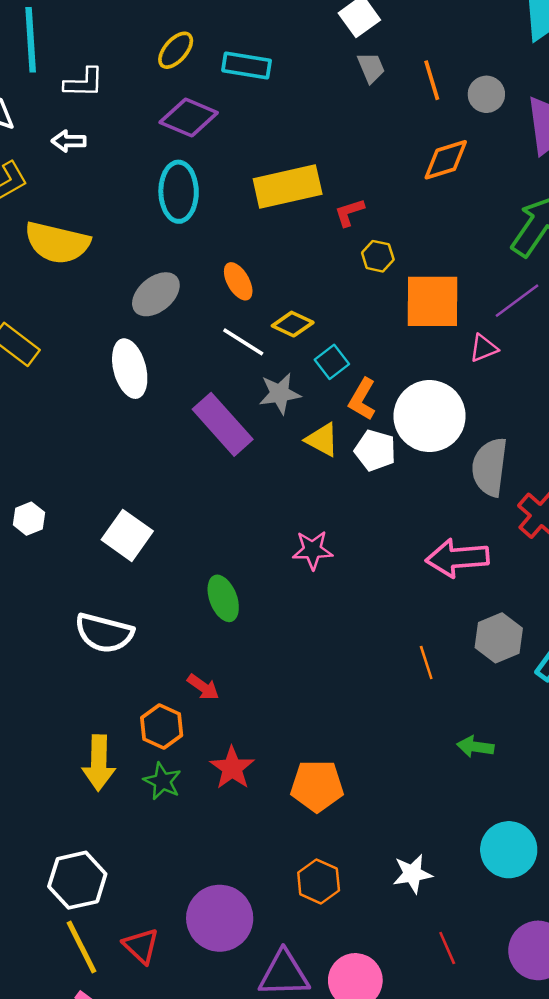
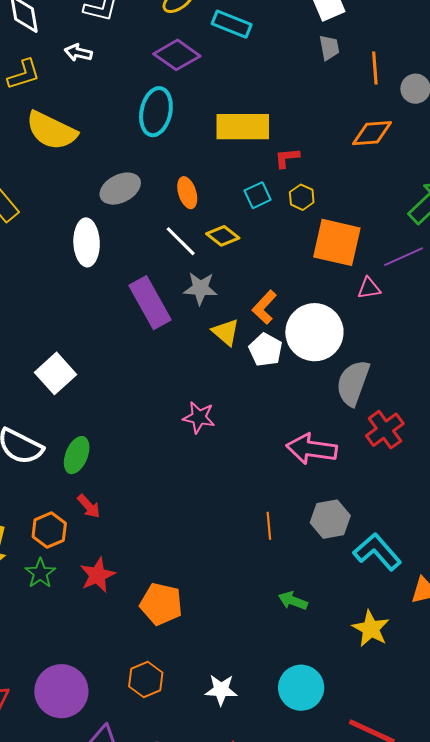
cyan square: (332, 362) -> (258, 195), moved
green ellipse: (223, 598) -> (77, 455), moved, turned 30

